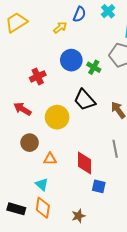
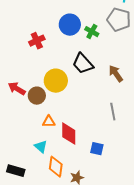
red arrow: (22, 109) -> (17, 89), moved
brown circle: (30, 143) -> (37, 96), moved
red diamond: (85, 163) -> (69, 134), moved
orange diamond: (43, 208) -> (56, 167), moved

